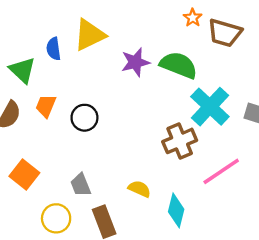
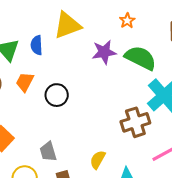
orange star: (193, 18) -> (127, 21), moved
blue semicircle: (54, 49) -> (37, 45), moved
yellow semicircle: (139, 189) -> (98, 160), turned -90

